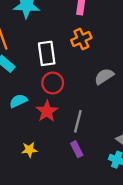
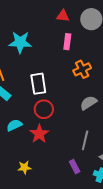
orange cross: (81, 39) -> (82, 69), moved
gray line: (78, 121) -> (85, 140), moved
purple rectangle: (77, 149) -> (75, 167), moved

